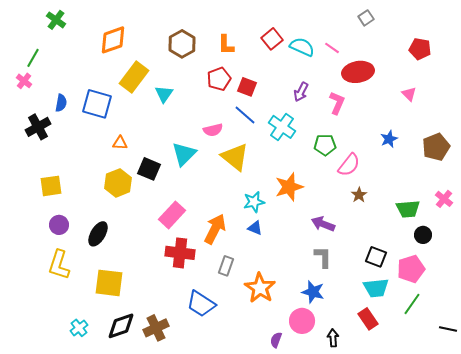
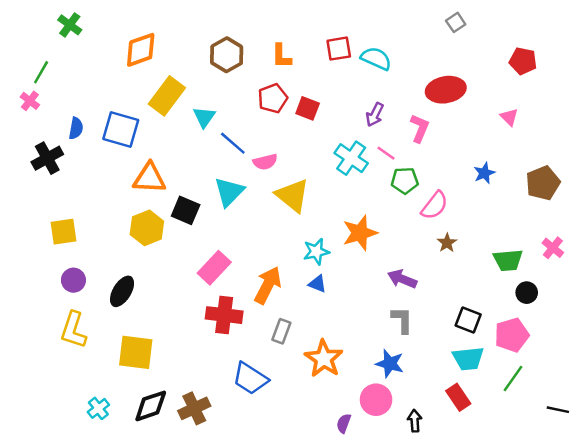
red square: (272, 39) -> (339, 49), turned 30
pink line: (332, 48) -> (386, 153), moved
blue line: (245, 115) -> (233, 143), moved
orange triangle: (120, 143) -> (149, 178), size x1.8

